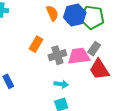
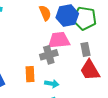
orange rectangle: (36, 44) -> (30, 74), moved, turned -35
gray rectangle: (94, 49) -> (86, 49), turned -48
pink trapezoid: (79, 56) -> (59, 40), moved

